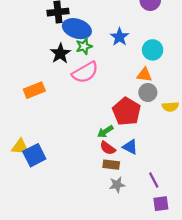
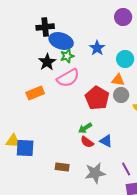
orange rectangle: (34, 90) -> (35, 93), moved
red pentagon: (127, 111) -> (97, 98), moved
blue square: (34, 155) -> (25, 148), turned 30
brown rectangle: (111, 165) -> (62, 167), moved
gray star: (117, 185) -> (95, 173), size x1.5

